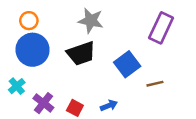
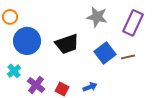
orange circle: (29, 21) -> (10, 17), moved
gray star: (91, 21) -> (97, 17), moved
brown line: (155, 84) -> (128, 57), moved

